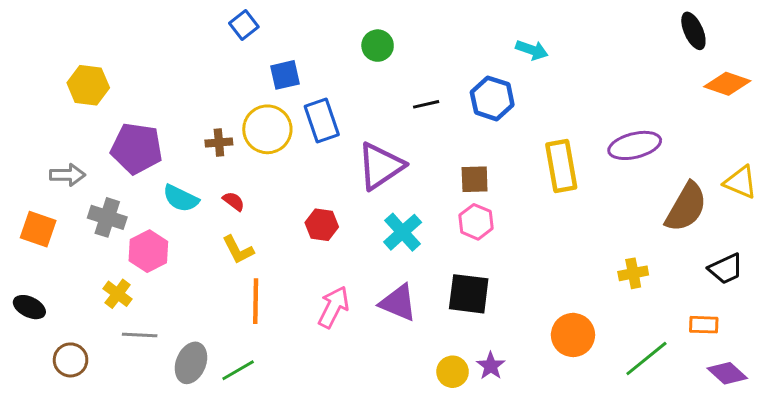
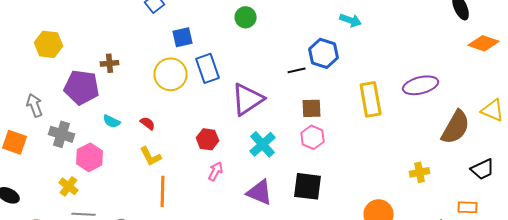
black line: (426, 104) -> (297, 70), moved
brown cross: (219, 143) -> (110, 63), moved
gray arrow: (68, 175) -> (35, 105), turned -110
cyan semicircle: (181, 198) -> (112, 121), size x0.7
pink arrow: (334, 307) -> (216, 171), moved, size x0.7

